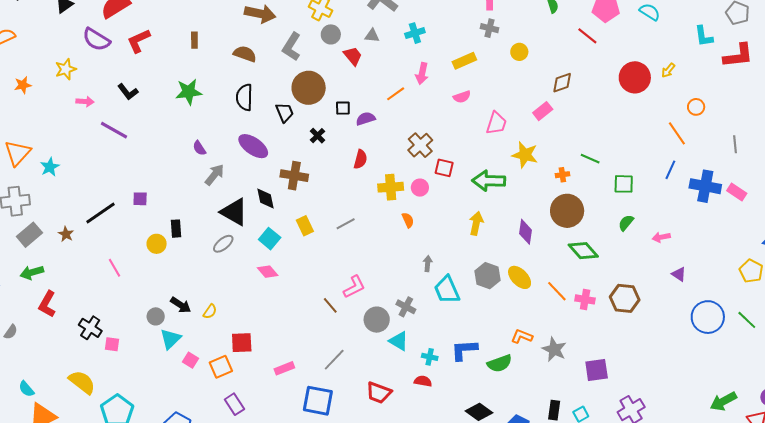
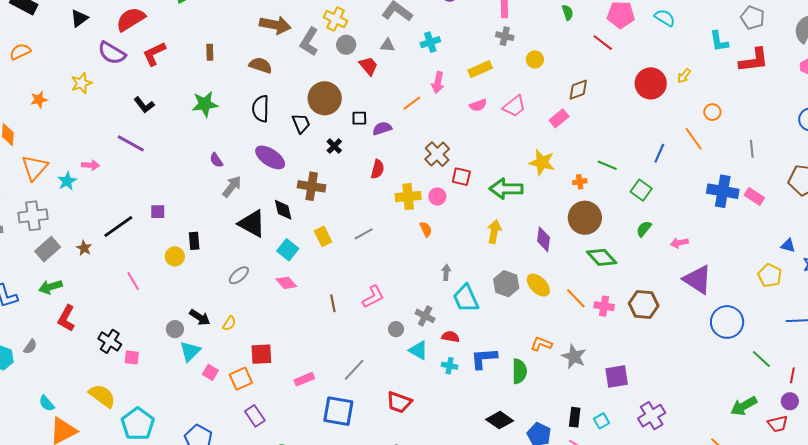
gray L-shape: (292, 47) -> (309, 42), moved
pink arrow: (85, 101) -> (90, 165), moved
pink trapezoid: (496, 123) -> (514, 106), moved, turned 35
blue line: (670, 170) -> (659, 153), moved
green square: (624, 184) -> (641, 190), turned 35
gray ellipse: (223, 244) -> (239, 275), moved
purple triangle: (679, 274) -> (698, 280), size x2.0
brown line: (330, 305) -> (333, 303), moved, turned 30
gray circle: (377, 320) -> (396, 329), size x0.6
green line: (747, 320) -> (761, 359), moved
green semicircle: (499, 363) -> (519, 371), turned -70
red semicircle: (423, 381) -> (450, 337), moved

